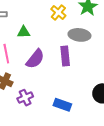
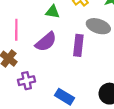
green triangle: (24, 32) -> (53, 12), moved

